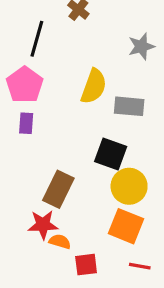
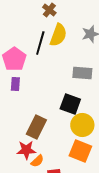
black line: (37, 39) -> (40, 43), moved
yellow semicircle: (94, 86) -> (58, 35), moved
orange semicircle: (60, 242) -> (37, 161), turned 120

